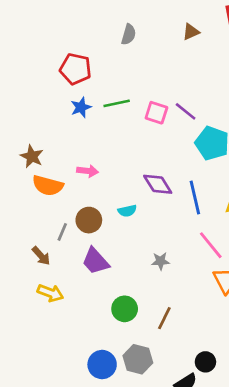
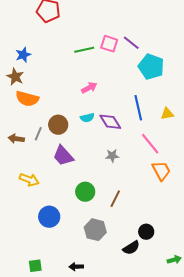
green line: (117, 103) -> (84, 50), moved
blue star: (81, 107) -> (23, 55), moved
pink arrow: (87, 171) -> (89, 88), moved, turned -35
purple diamond: (158, 184) -> (110, 122), moved
brown arrow: (41, 256) -> (16, 139), moved, turned 140
blue circle: (102, 365) -> (49, 217), moved

